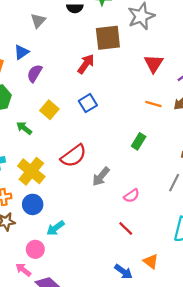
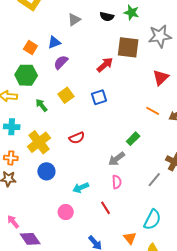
red semicircle: (74, 156) -> (77, 138), size x0.7
gray arrow: (101, 177) -> (117, 159), moved
pink semicircle: (132, 196) -> (117, 182), turned -72
blue circle: (33, 204) -> (46, 171), moved
cyan arrow: (56, 228) -> (81, 188), moved
pink circle: (35, 249) -> (66, 212), moved
orange triangle: (151, 261) -> (130, 238), moved

